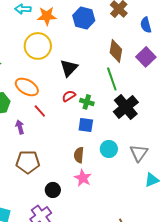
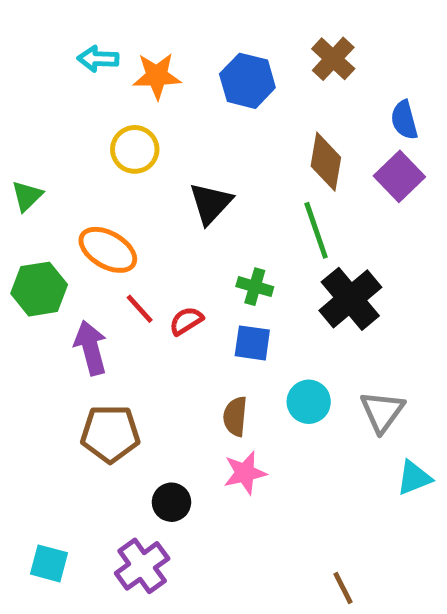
blue semicircle: (146, 25) -> (404, 120), moved
yellow circle: (38, 46) -> (135, 149), size x0.7
red semicircle: (69, 96) -> (186, 321), moved
purple arrow: (20, 127) -> (91, 348), size x1.5
pink star: (83, 178) -> (245, 473), turned 30

